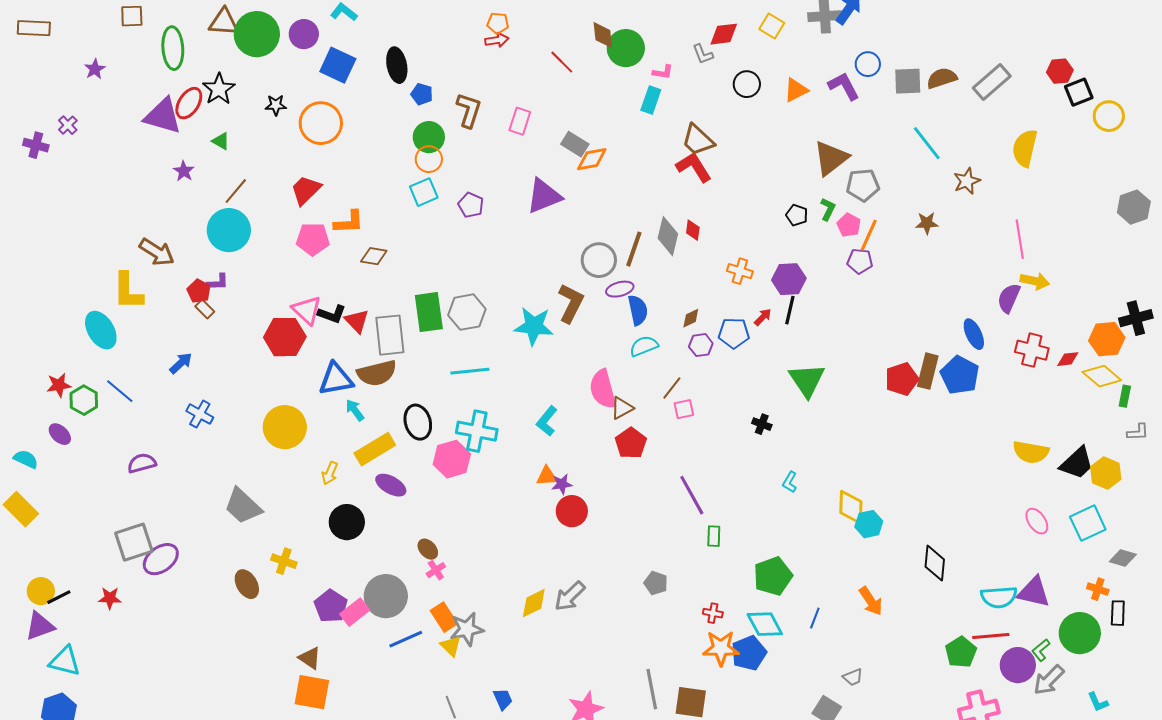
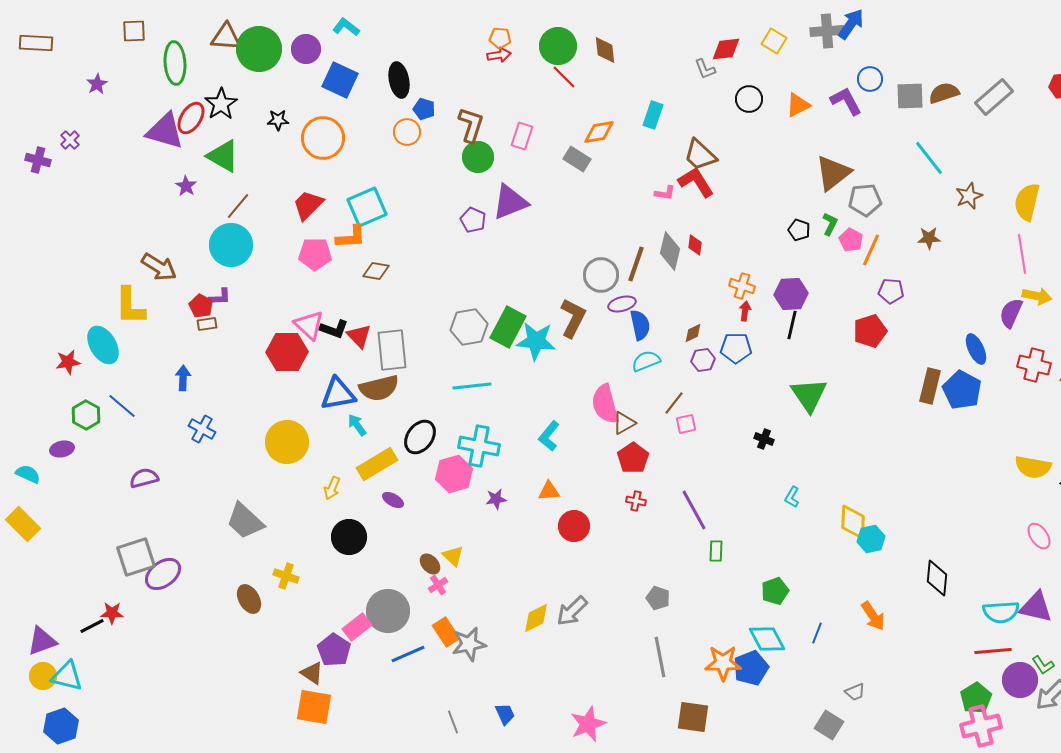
green circle: (626, 48) -> (558, 46), moved
pink L-shape: (663, 72) -> (665, 193), moved
green circle: (429, 137) -> (478, 157), moved
green triangle: (221, 141) -> (223, 156), size x1.8
yellow semicircle: (1025, 148) -> (1027, 202), moved
orange circle: (429, 159) -> (407, 132), moved
orange diamond: (592, 159) -> (599, 132), moved
cyan square: (424, 192) -> (367, 207), moved, size x1.4
purple triangle: (544, 196) -> (510, 202), moved
purple pentagon: (860, 261) -> (891, 291), moved
brown rectangle: (205, 309) -> (207, 324), turned -54
green rectangle: (429, 312) -> (508, 327), moved, turned 36
red arrow: (763, 317) -> (745, 311), moved, turned -36
blue arrow: (181, 363) -> (183, 378), turned -45
red pentagon: (902, 379) -> (870, 331), moved
red star: (59, 385) -> (68, 362), moved
black ellipse: (418, 422) -> (420, 437), turned 52
purple ellipse: (60, 434) -> (62, 449), turned -55
purple star: (562, 484) -> (496, 499), moved
purple ellipse: (391, 485) -> (393, 500), size x0.7
green pentagon: (773, 576) -> (775, 591), size x0.7
yellow circle: (41, 591) -> (43, 676), moved
black line: (59, 597) -> (92, 626), moved
purple pentagon: (331, 606) -> (334, 650), moved
red cross: (713, 613) -> (636, 501), moved
yellow triangle: (451, 646) -> (453, 556), moved
green L-shape: (1041, 650) -> (1043, 665), turned -85
green pentagon: (961, 652) -> (976, 698), moved
gray line: (652, 689) -> (660, 657), moved

